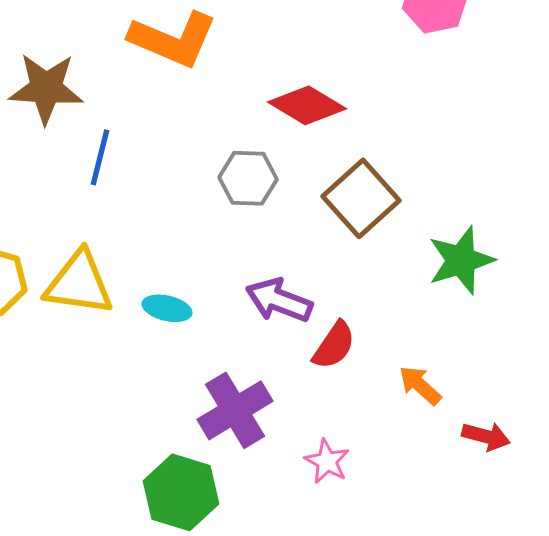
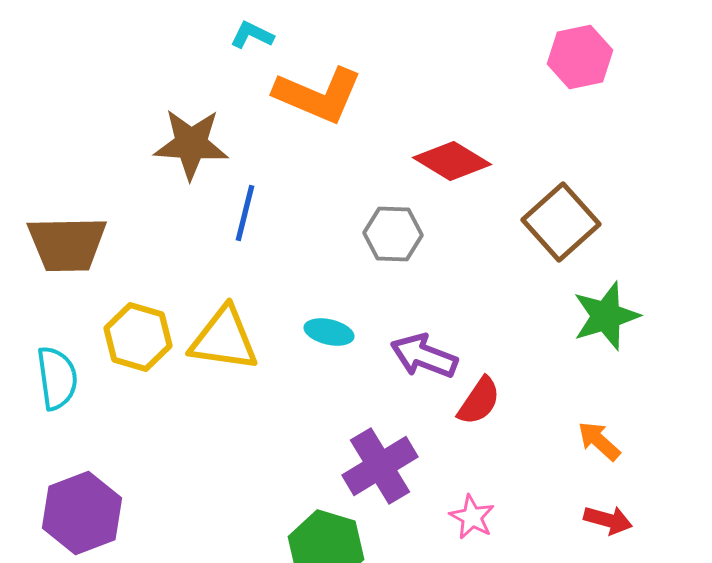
brown square: (361, 198) -> (561, 222), moved
cyan ellipse: (167, 308) -> (329, 332), moved
orange arrow: (420, 385) -> (599, 441), moved
red arrow: (486, 436) -> (608, 520), moved

